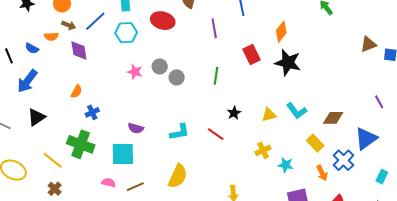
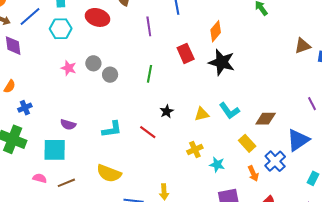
yellow semicircle: (178, 176) -> (109, 173), turned 85

